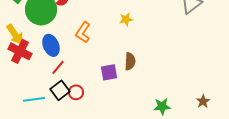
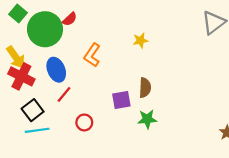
black square: (60, 90) -> (33, 110), moved
green star: (162, 106) -> (147, 119), moved

